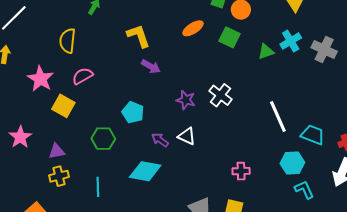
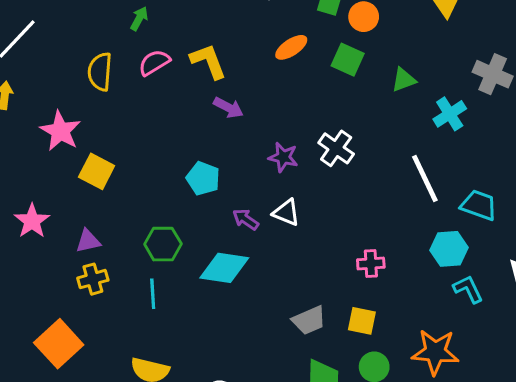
cyan cross: (291, 41) -> (450, 114), moved
pink semicircle: (82, 76) -> (154, 63), moved
green hexagon: (103, 139) -> (163, 244), moved

